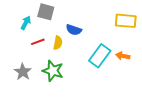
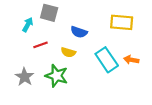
yellow rectangle: (126, 21) -> (122, 22), moved
yellow semicircle: (58, 43) -> (68, 52), moved, turned 96
cyan rectangle: (100, 56) -> (107, 60), turned -70

